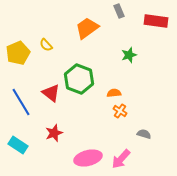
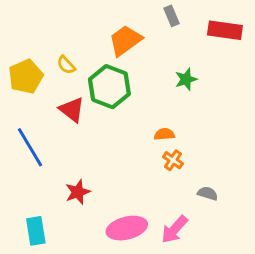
green hexagon: (79, 79) -> (109, 87), moved
red triangle: (51, 93) -> (72, 110), moved
cyan rectangle: (18, 145) -> (36, 231), moved, turned 48

